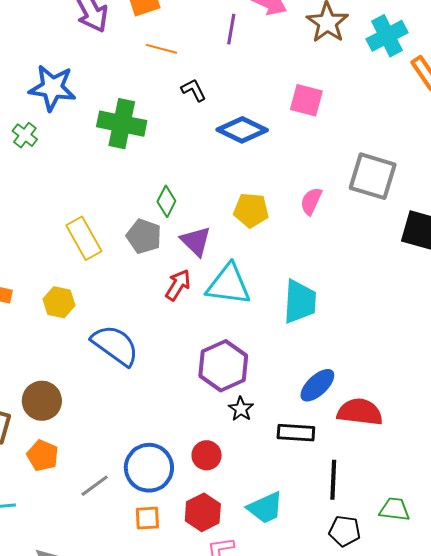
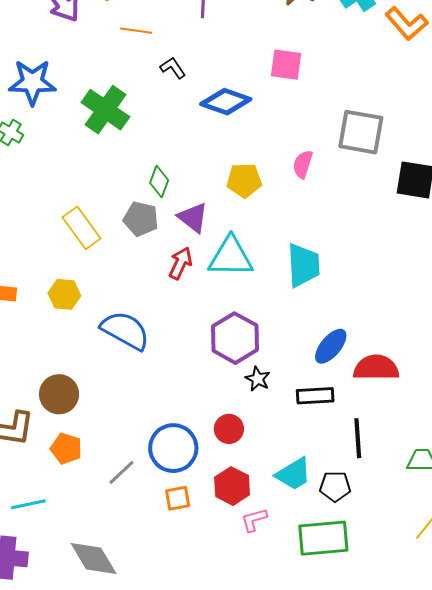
green cross: (122, 124) -> (105, 110), turned 30
black pentagon: (345, 531) -> (335, 486), moved

